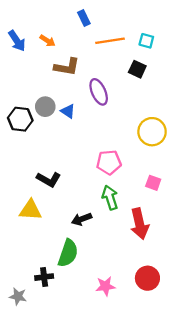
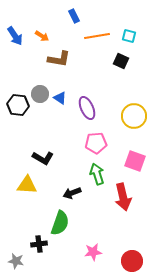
purple ellipse: (99, 92) -> (87, 108), moved
pink square: (153, 183) -> (135, 161), size x1.5
red circle: (147, 278) -> (132, 261), moved

